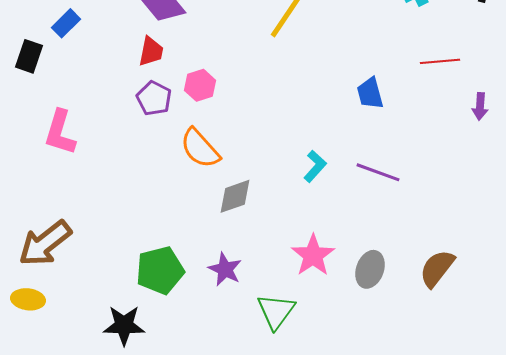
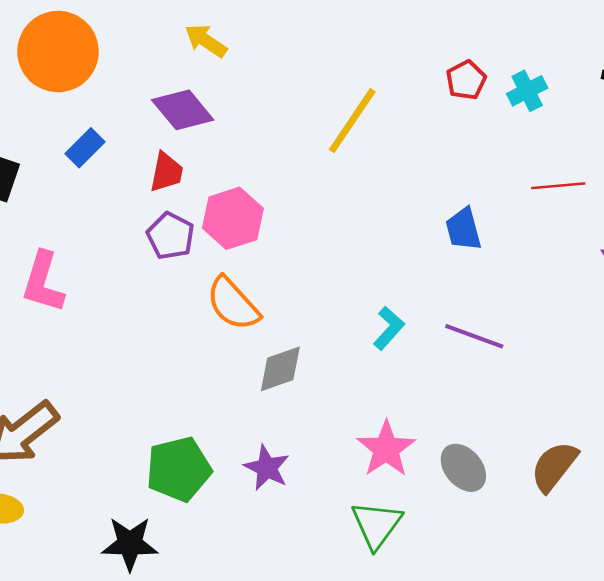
blue rectangle: (66, 23) -> (85, 148), moved
pink hexagon: (200, 85) -> (233, 218), size x1.4
gray ellipse: (370, 269) -> (463, 468), turned -60
green triangle: (276, 311) -> (377, 525), moved

